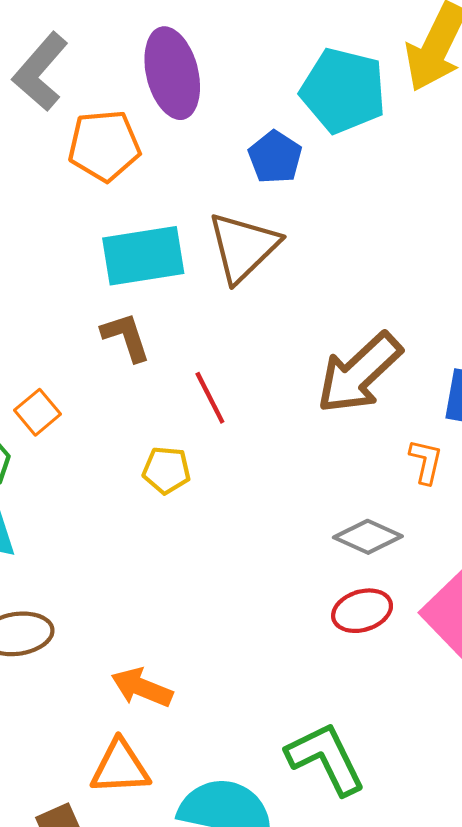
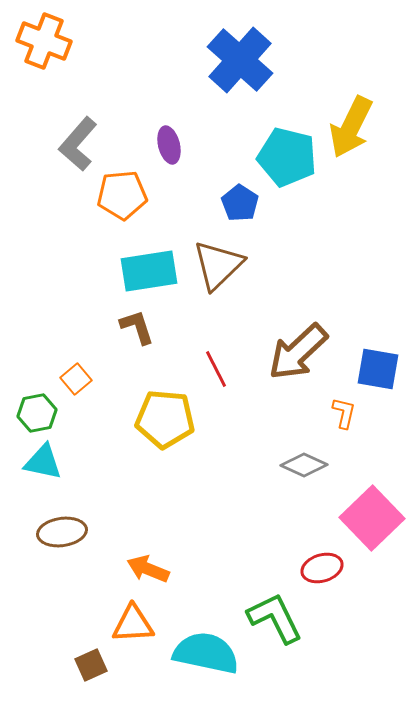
purple ellipse: (172, 73) -> (169, 145), size x0.6
red line: (210, 398) -> (216, 369), moved
yellow pentagon: (166, 470) -> (165, 419), size x1.8
red ellipse: (362, 611) -> (322, 568), moved

